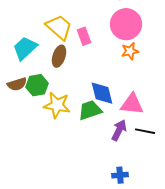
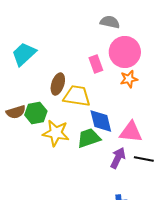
yellow trapezoid: (59, 27) -> (77, 96), moved, turned -32
pink rectangle: (84, 36) -> (96, 64), moved
cyan trapezoid: (25, 48) -> (24, 54), moved

